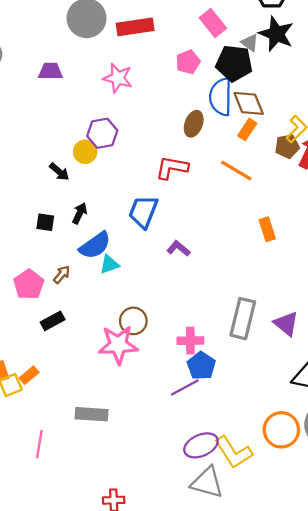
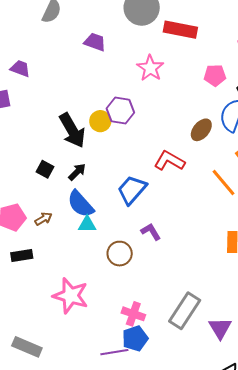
black arrow: (59, 172) -> (72, 130), size x1.8
blue semicircle: (95, 245) -> (81, 204), turned 64
brown circle: (133, 321) -> (120, 254), moved

